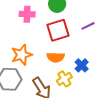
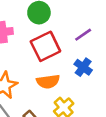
blue cross: (82, 65) -> (83, 67), moved

